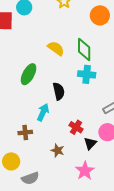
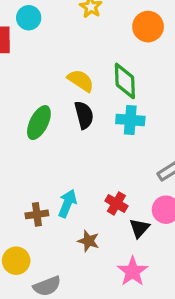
black semicircle: (59, 91) -> (84, 115), moved
cyan arrow: (43, 112) -> (67, 204), moved

